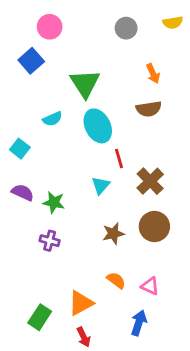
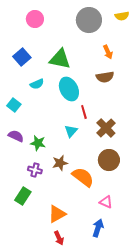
gray circle: (126, 28) -> (89, 20), size x1.6
blue square: (31, 61) -> (22, 57), moved
green triangle: (85, 83) -> (60, 59), turned -45
brown star: (113, 234) -> (60, 163), moved
orange semicircle: (116, 280) -> (83, 177), moved, size x1.6
green rectangle: (40, 317) -> (23, 196), moved

